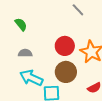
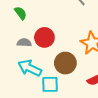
red circle: (65, 46) -> (44, 37), moved

